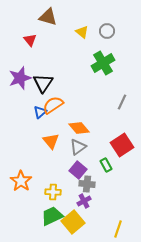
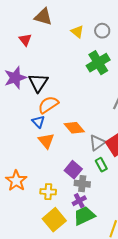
blue triangle: (40, 112) -> (38, 122), moved, turned -32
gray triangle: (78, 147) -> (97, 143), moved
green trapezoid: (52, 216) -> (84, 216), moved
yellow square: (73, 222) -> (54, 220), moved

